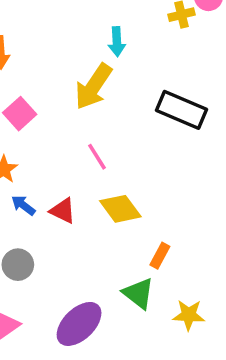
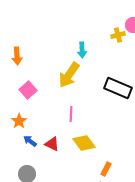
pink line: (97, 157) -> (71, 114), turned 35

